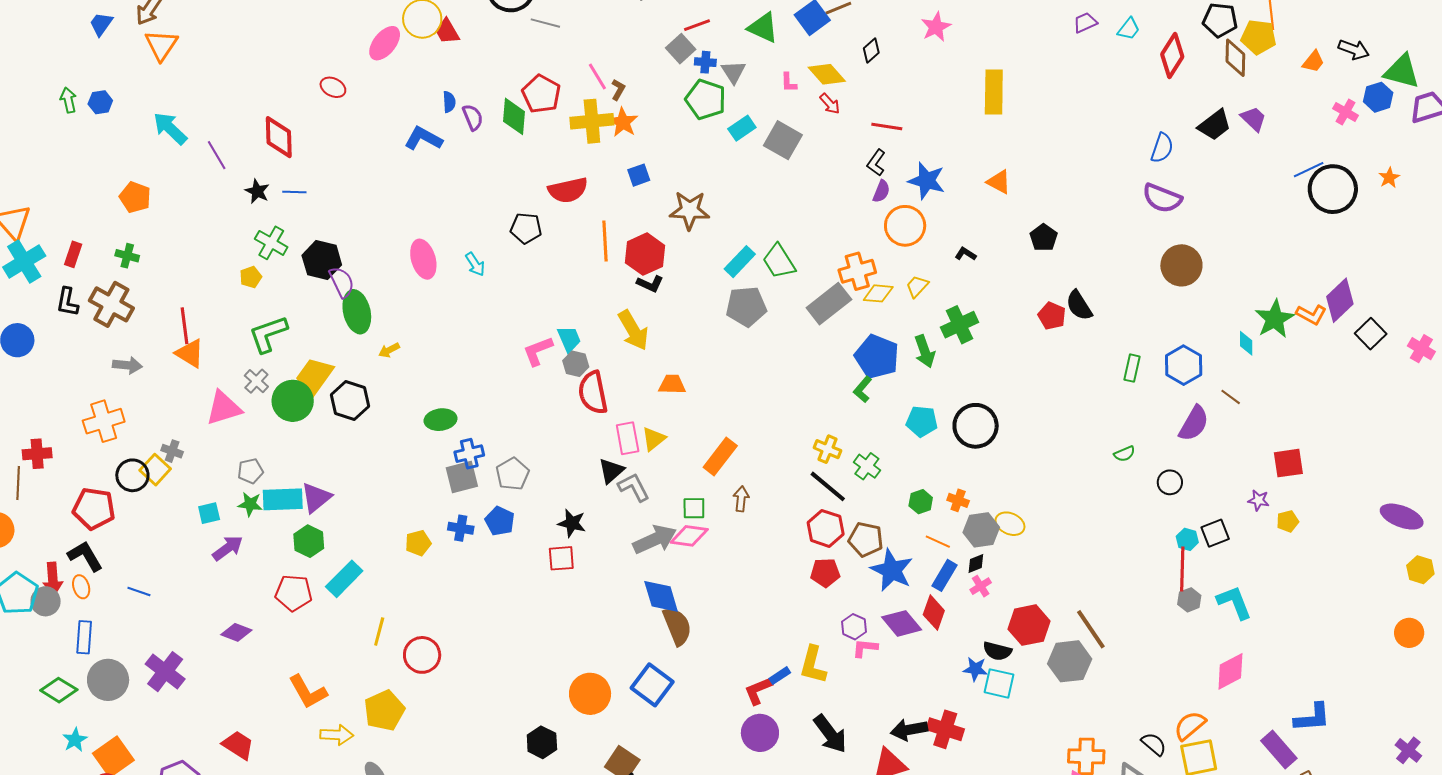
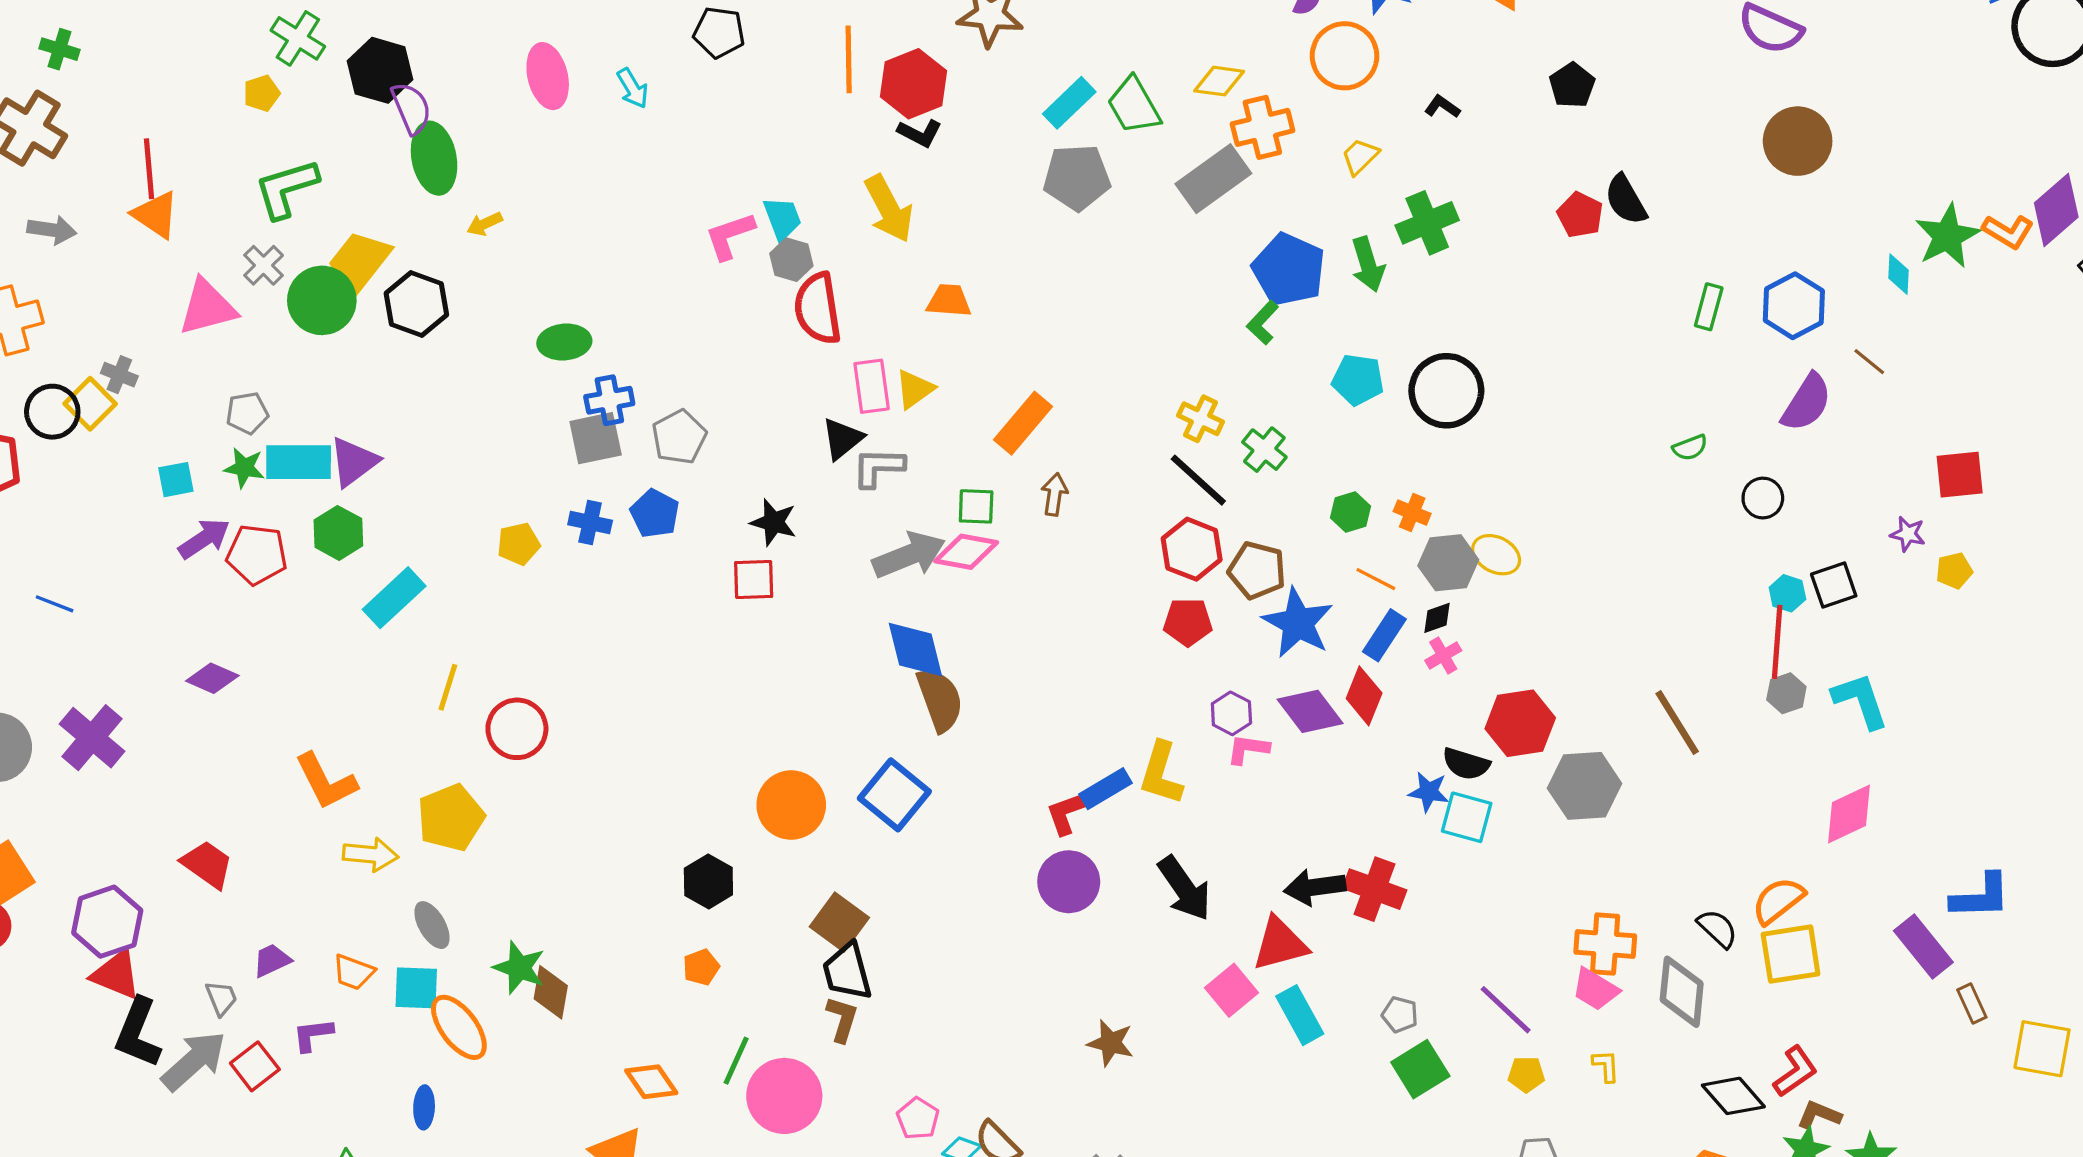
yellow diamond: (878, 293) -> (1219, 81), moved
gray L-shape: (634, 487) -> (878, 467), turned -64
red pentagon: (294, 593) -> (257, 555), moved
brown line: (1091, 629) -> (1677, 723), moved
blue rectangle: (780, 676) -> (1105, 789), size x1.4

